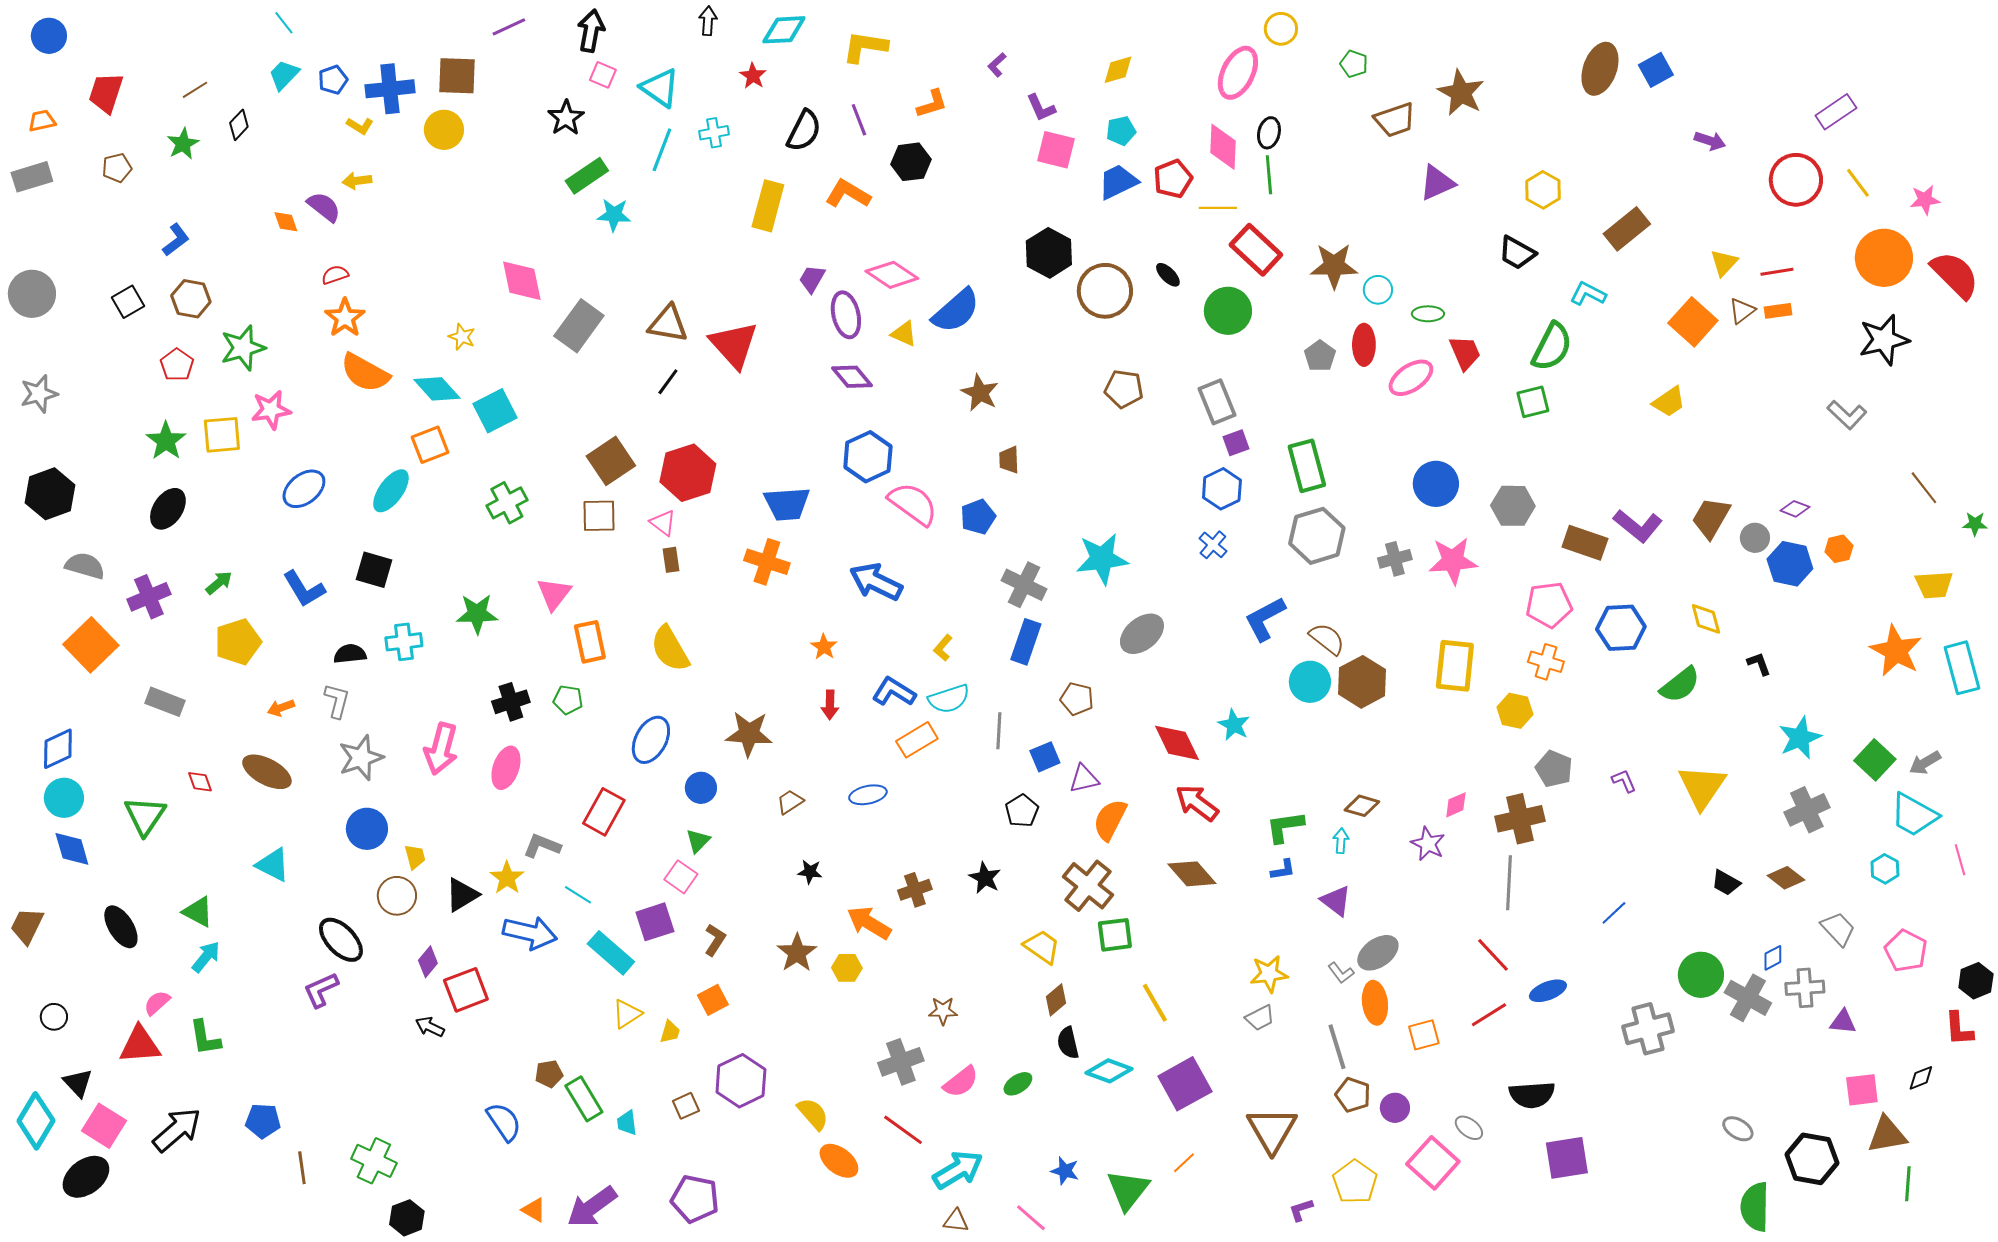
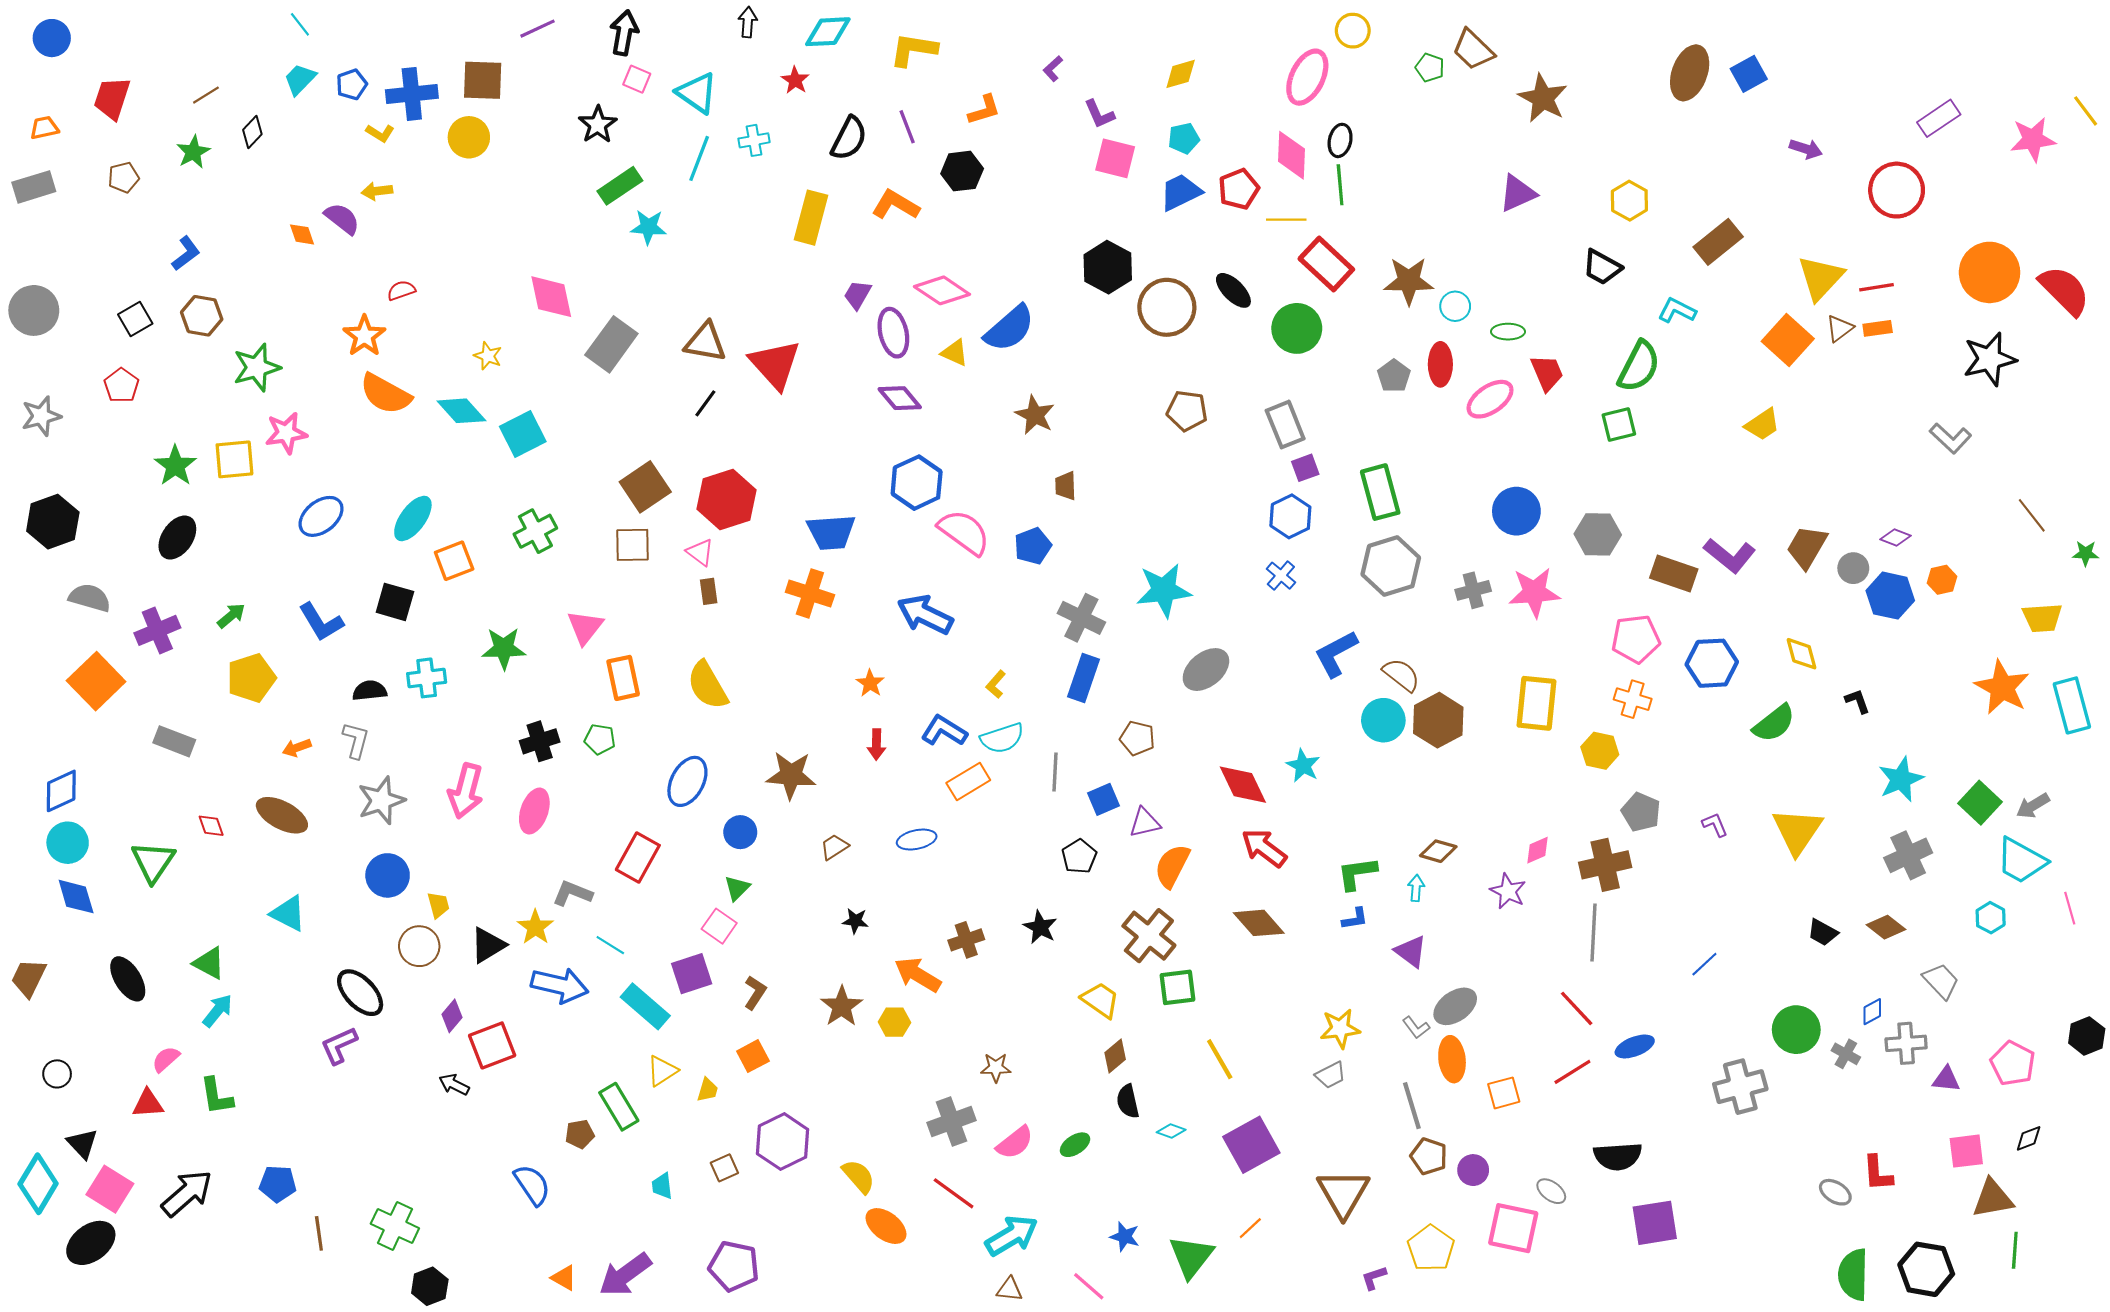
brown trapezoid: (1395, 120) -> (1473, 50), moved, turned 63
yellow line: (1858, 183) -> (2086, 111), moved
pink star: (1925, 200) -> (2033, 139), moved, size x1.4
yellow triangle: (1724, 263) -> (1821, 278), size x1.6
red semicircle: (335, 275) -> (401, 290), moved
black ellipse: (1168, 275) -> (1233, 290), size x1.4
red pentagon: (177, 365) -> (121, 385), moved
orange square: (430, 445) -> (454, 561), moved
pink pentagon: (1906, 951) -> (2013, 1063), moved
gray cross: (1748, 998) -> (1846, 1054), size x0.6
red L-shape: (1959, 1029) -> (1878, 1173), moved
red triangle: (140, 1045) -> (148, 1104), size x0.7
cyan diamond: (1109, 1071) -> (1171, 1131), size x0.6
green rectangle: (584, 1099) -> (619, 1107), moved
black hexagon: (1812, 1159) -> (1926, 1269), moved
pink square: (1433, 1163) -> (1513, 1228), turned -30

